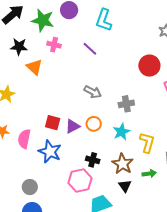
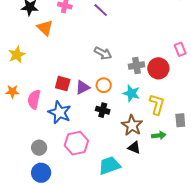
red circle: (149, 66) -> (158, 68), moved
cyan star: (121, 132) -> (131, 93), turned -30
black cross: (93, 160) -> (103, 110), moved
pink hexagon: (80, 180) -> (76, 143), moved
black triangle: (125, 186) -> (134, 147), turned -32

